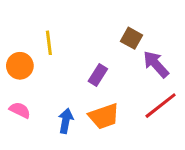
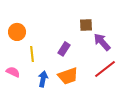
brown square: (131, 38) -> (86, 25), turned -32
yellow line: (49, 43) -> (32, 54), moved
orange circle: (20, 66) -> (17, 32), moved

